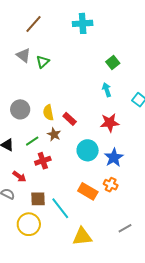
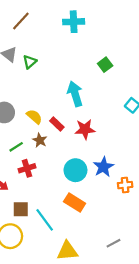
cyan arrow: (107, 90) -> (75, 94), moved, size x1.6
yellow semicircle: (48, 113) -> (34, 117), turned 140
red star: (110, 123) -> (85, 129), moved
cyan circle: (88, 150) -> (75, 170), moved
orange cross: (111, 185) -> (125, 185), moved, turned -32

